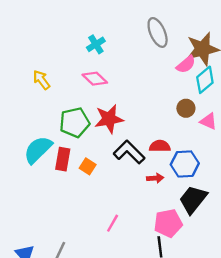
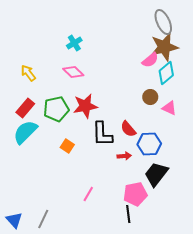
gray ellipse: (158, 32) -> (163, 22), moved
red semicircle: (160, 146) -> (128, 129), turned -132
black L-shape: (129, 152) -> (102, 134), turned -136
red rectangle: (63, 159) -> (25, 108), moved, turned 30

